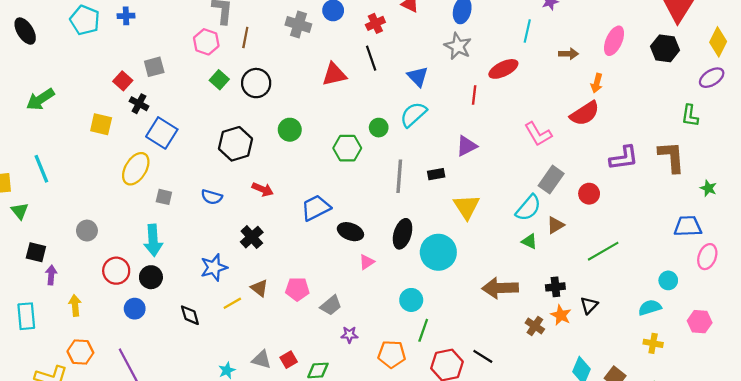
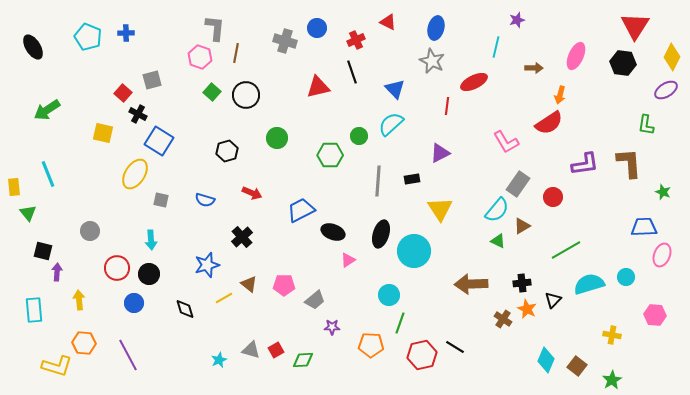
black hexagon: (236, 144) -> (227, 151), size x0.7
cyan arrow: (153, 240) -> (151, 240), size x0.7
cyan semicircle: (650, 308) -> (589, 284), moved, size x1.4

